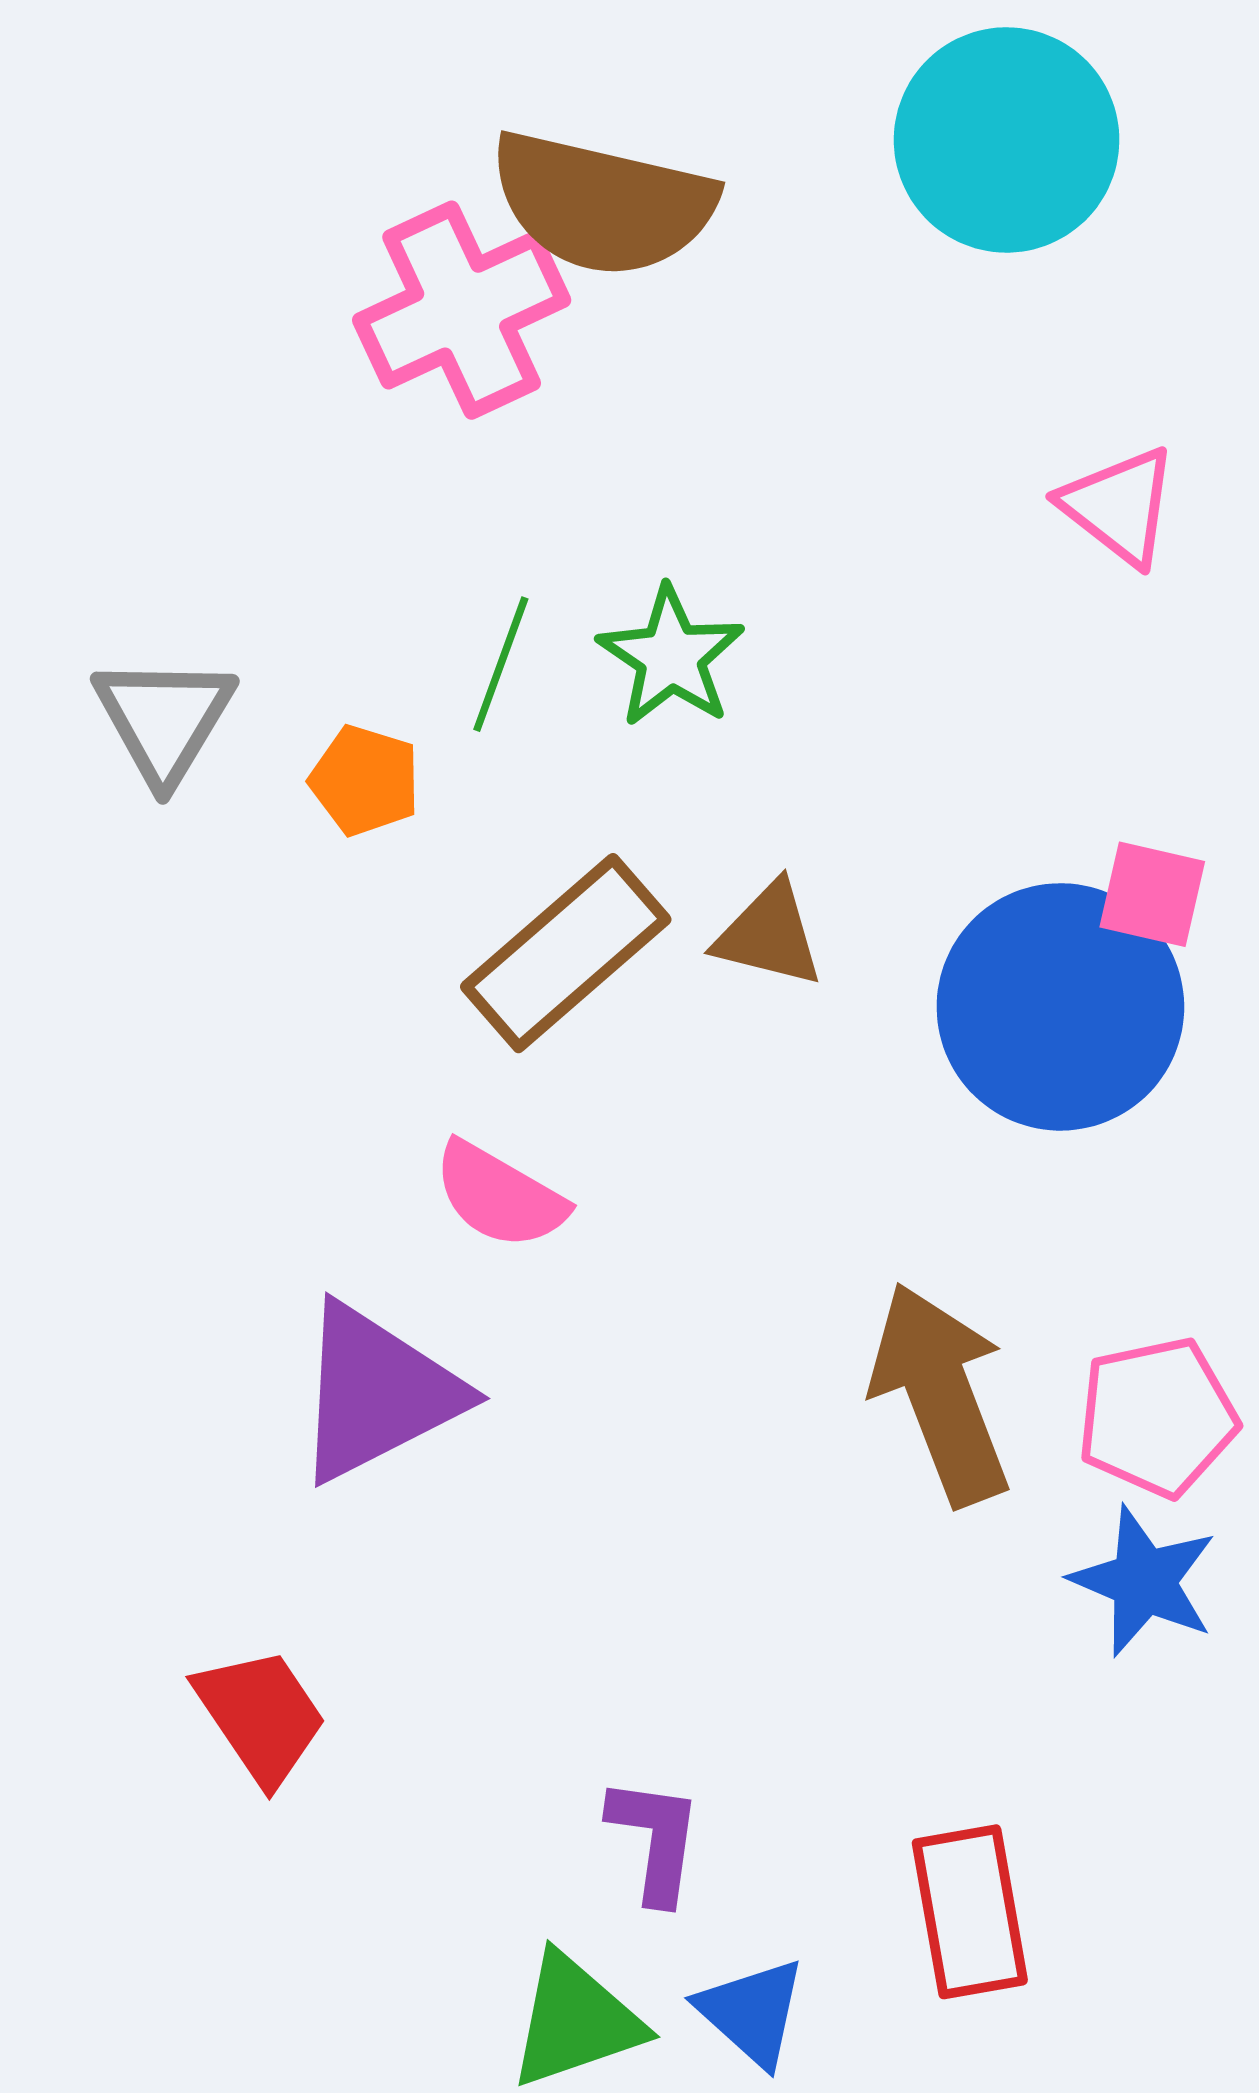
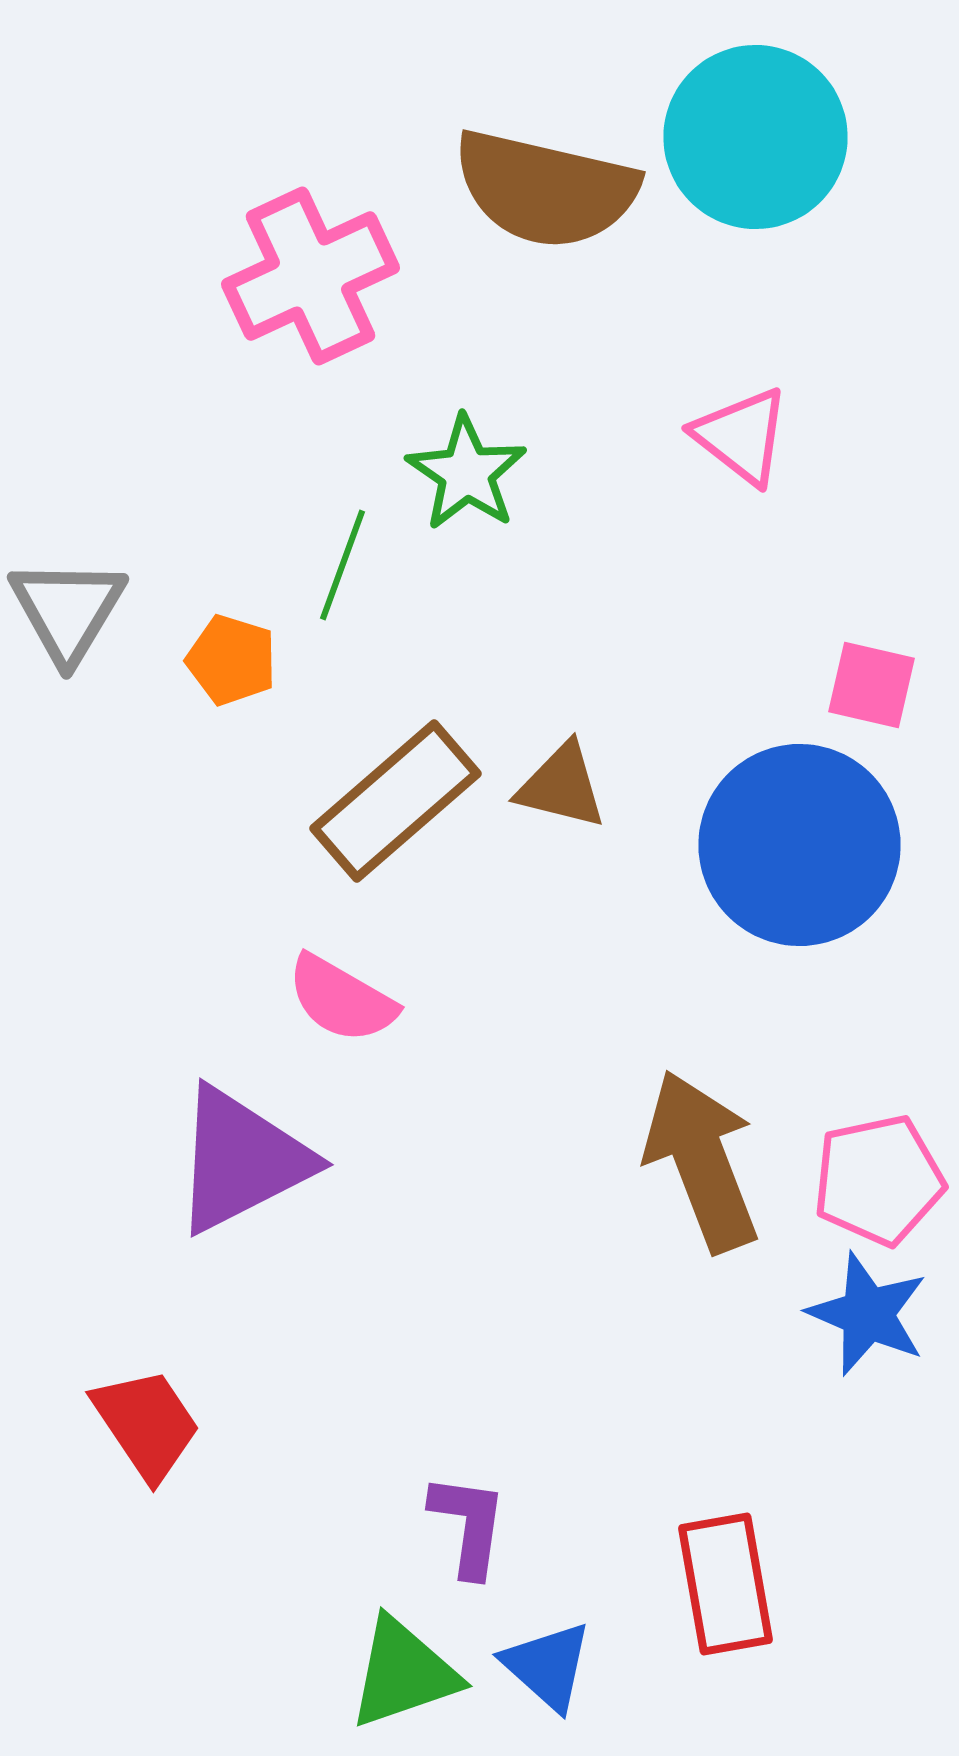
brown semicircle: (602, 204) -> (546, 189), moved
pink triangle: (1119, 506) -> (742, 436), moved
green star: (671, 657) -> (466, 473), moved
pink square: (1152, 894) -> (872, 685), moved

